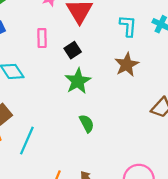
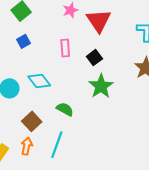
green semicircle: (87, 123) -> (65, 109), moved, turned -30

